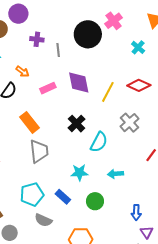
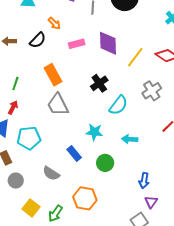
gray trapezoid: (39, 151) -> (58, 105), turned 150
cyan pentagon: (32, 194) -> (29, 138), moved

